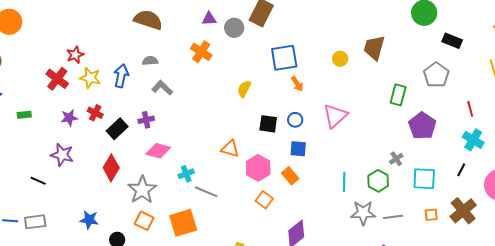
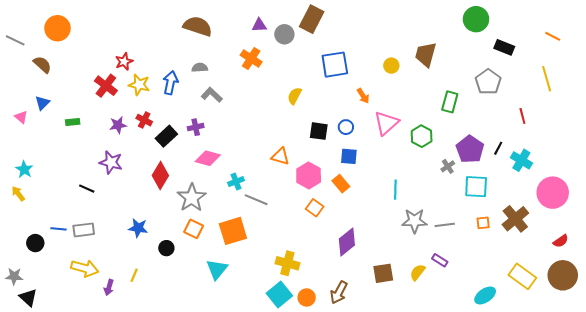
orange arrow: (297, 84) -> (363, 96), moved
purple pentagon: (422, 126) -> (470, 149), moved
cyan cross: (473, 140) -> (521, 160), moved
black line: (461, 170) -> (498, 148), moved
green hexagon: (378, 181) -> (422, 136), moved

